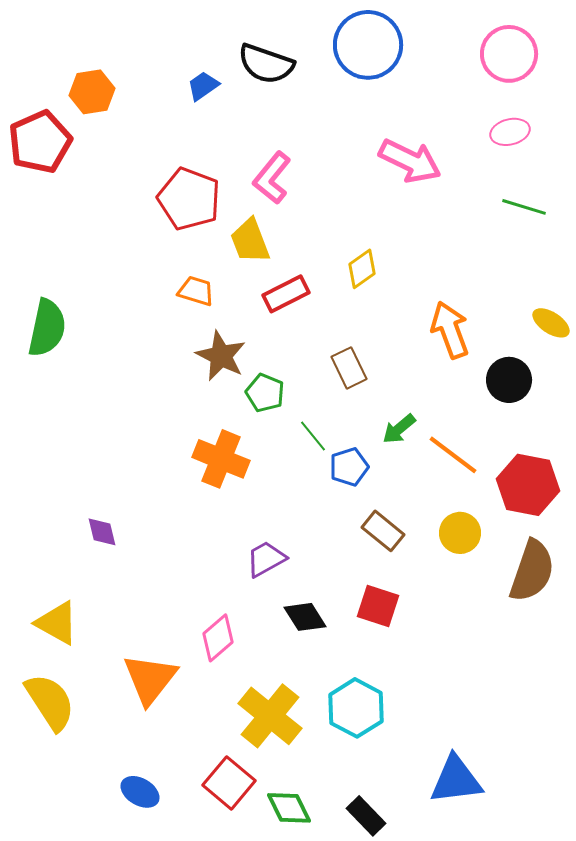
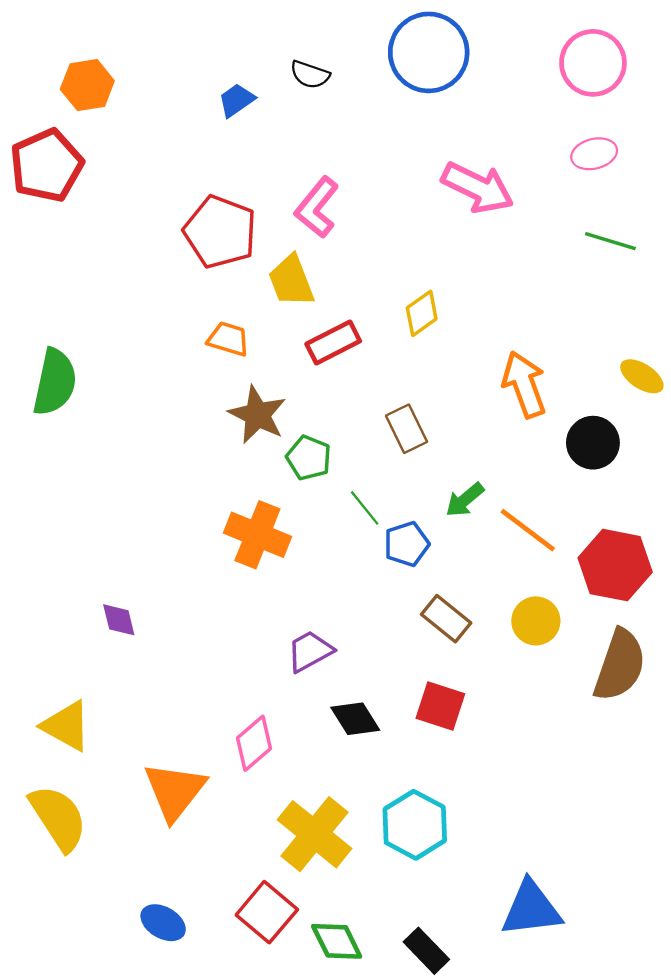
black semicircle: (266, 64) -> (310, 75), size x0.6
orange hexagon: (92, 92) -> (87, 85), moved

